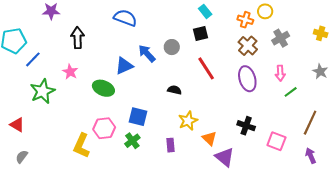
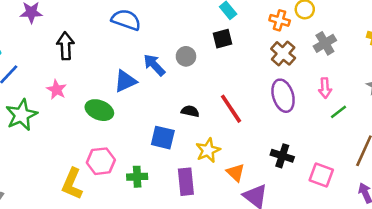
red line: (206, 68) -> (231, 109), moved
blue square: (138, 117) -> (163, 138), moved
green cross: (132, 141) -> (137, 177), turned 35
purple rectangle: (170, 145) -> (186, 182), size x1.5

